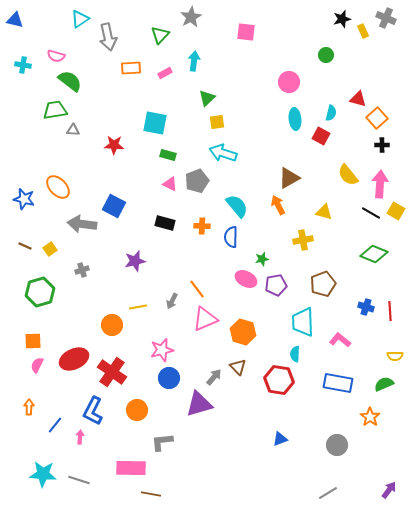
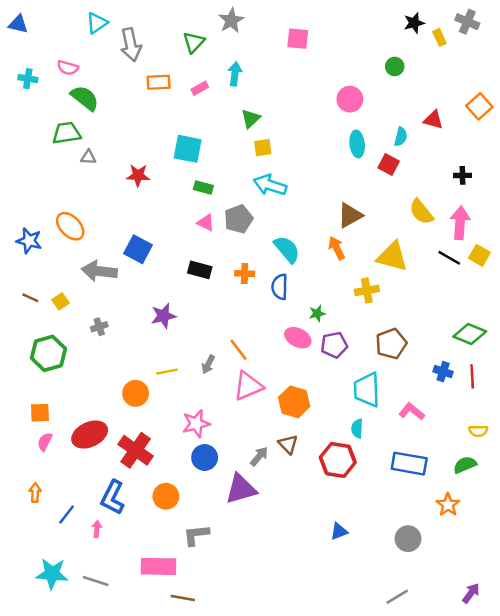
orange square: (377, 118) -> (479, 106), moved
yellow triangle: (324, 212) -> (392, 257), size x1.6
green diamond: (374, 254) -> (470, 334), moved

